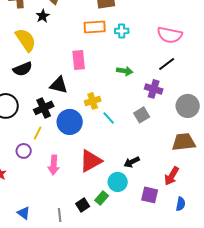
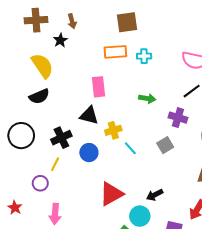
black triangle: (59, 85) -> (89, 115), moved
blue circle: (70, 122) -> (89, 153), size x0.7
pink arrow: (54, 165) -> (55, 214), moved

